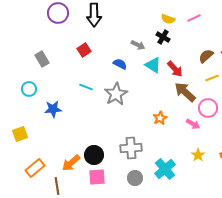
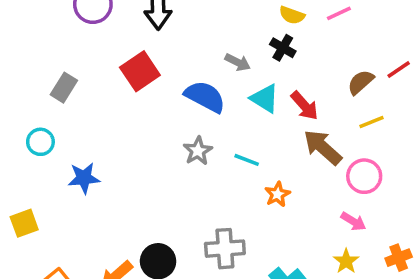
red square: (84, 50) -> (140, 71), size x1.5
gray rectangle: (42, 59) -> (64, 88), turned 63
blue semicircle: (120, 64) -> (205, 97), size x1.6
cyan line: (86, 87) -> (247, 160), moved
gray star: (116, 94) -> (198, 151), size x0.7
pink arrow: (193, 124) -> (353, 221), moved

